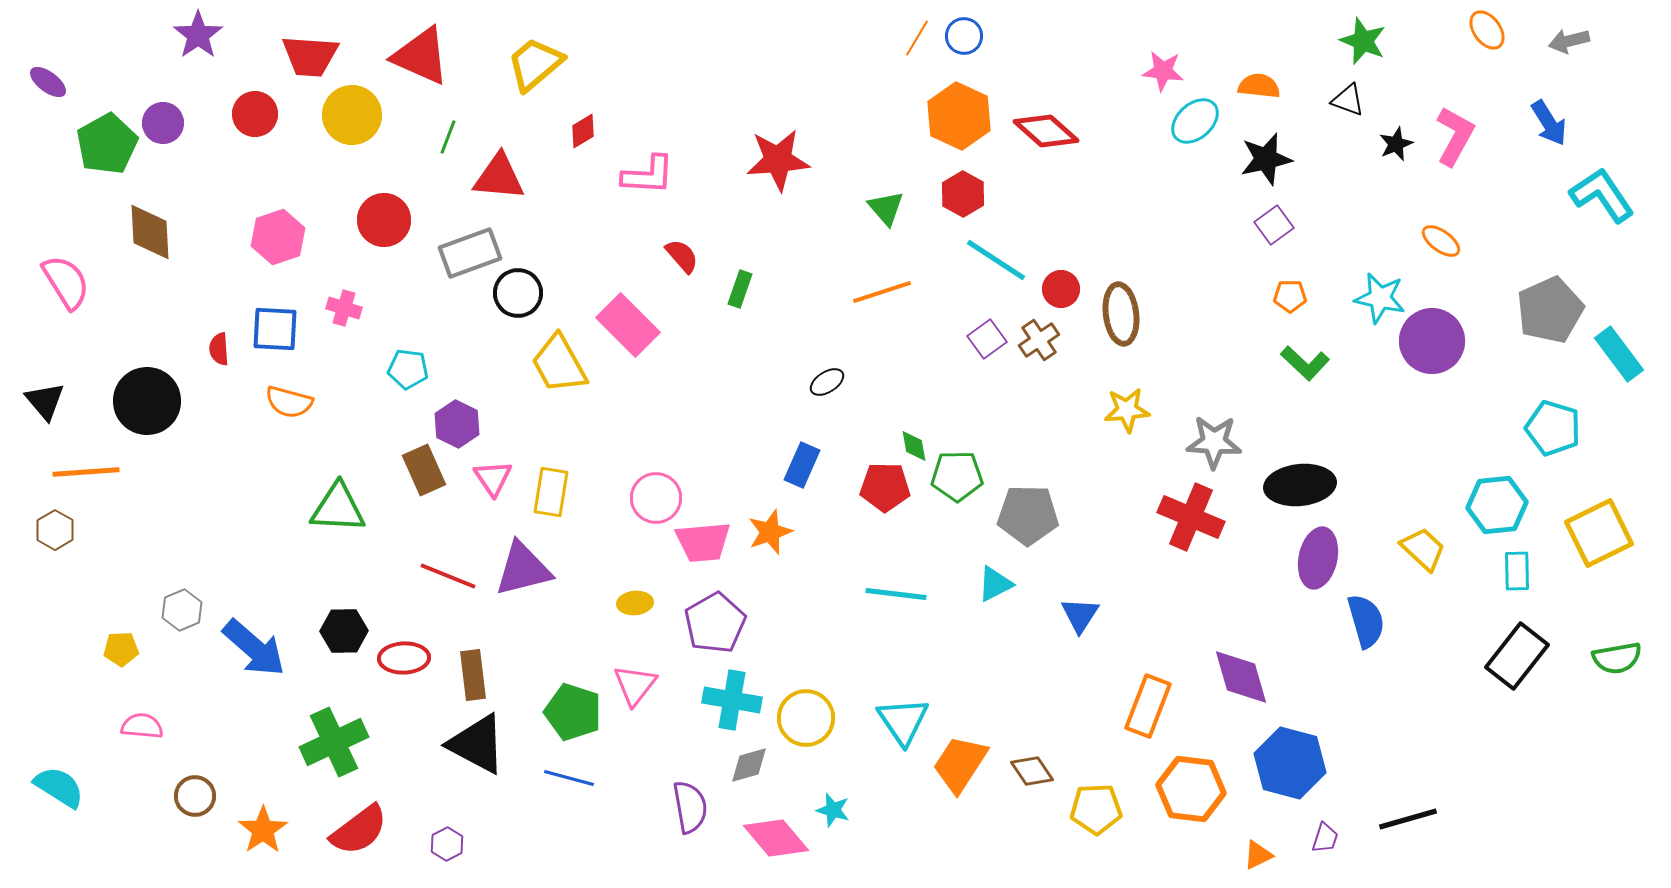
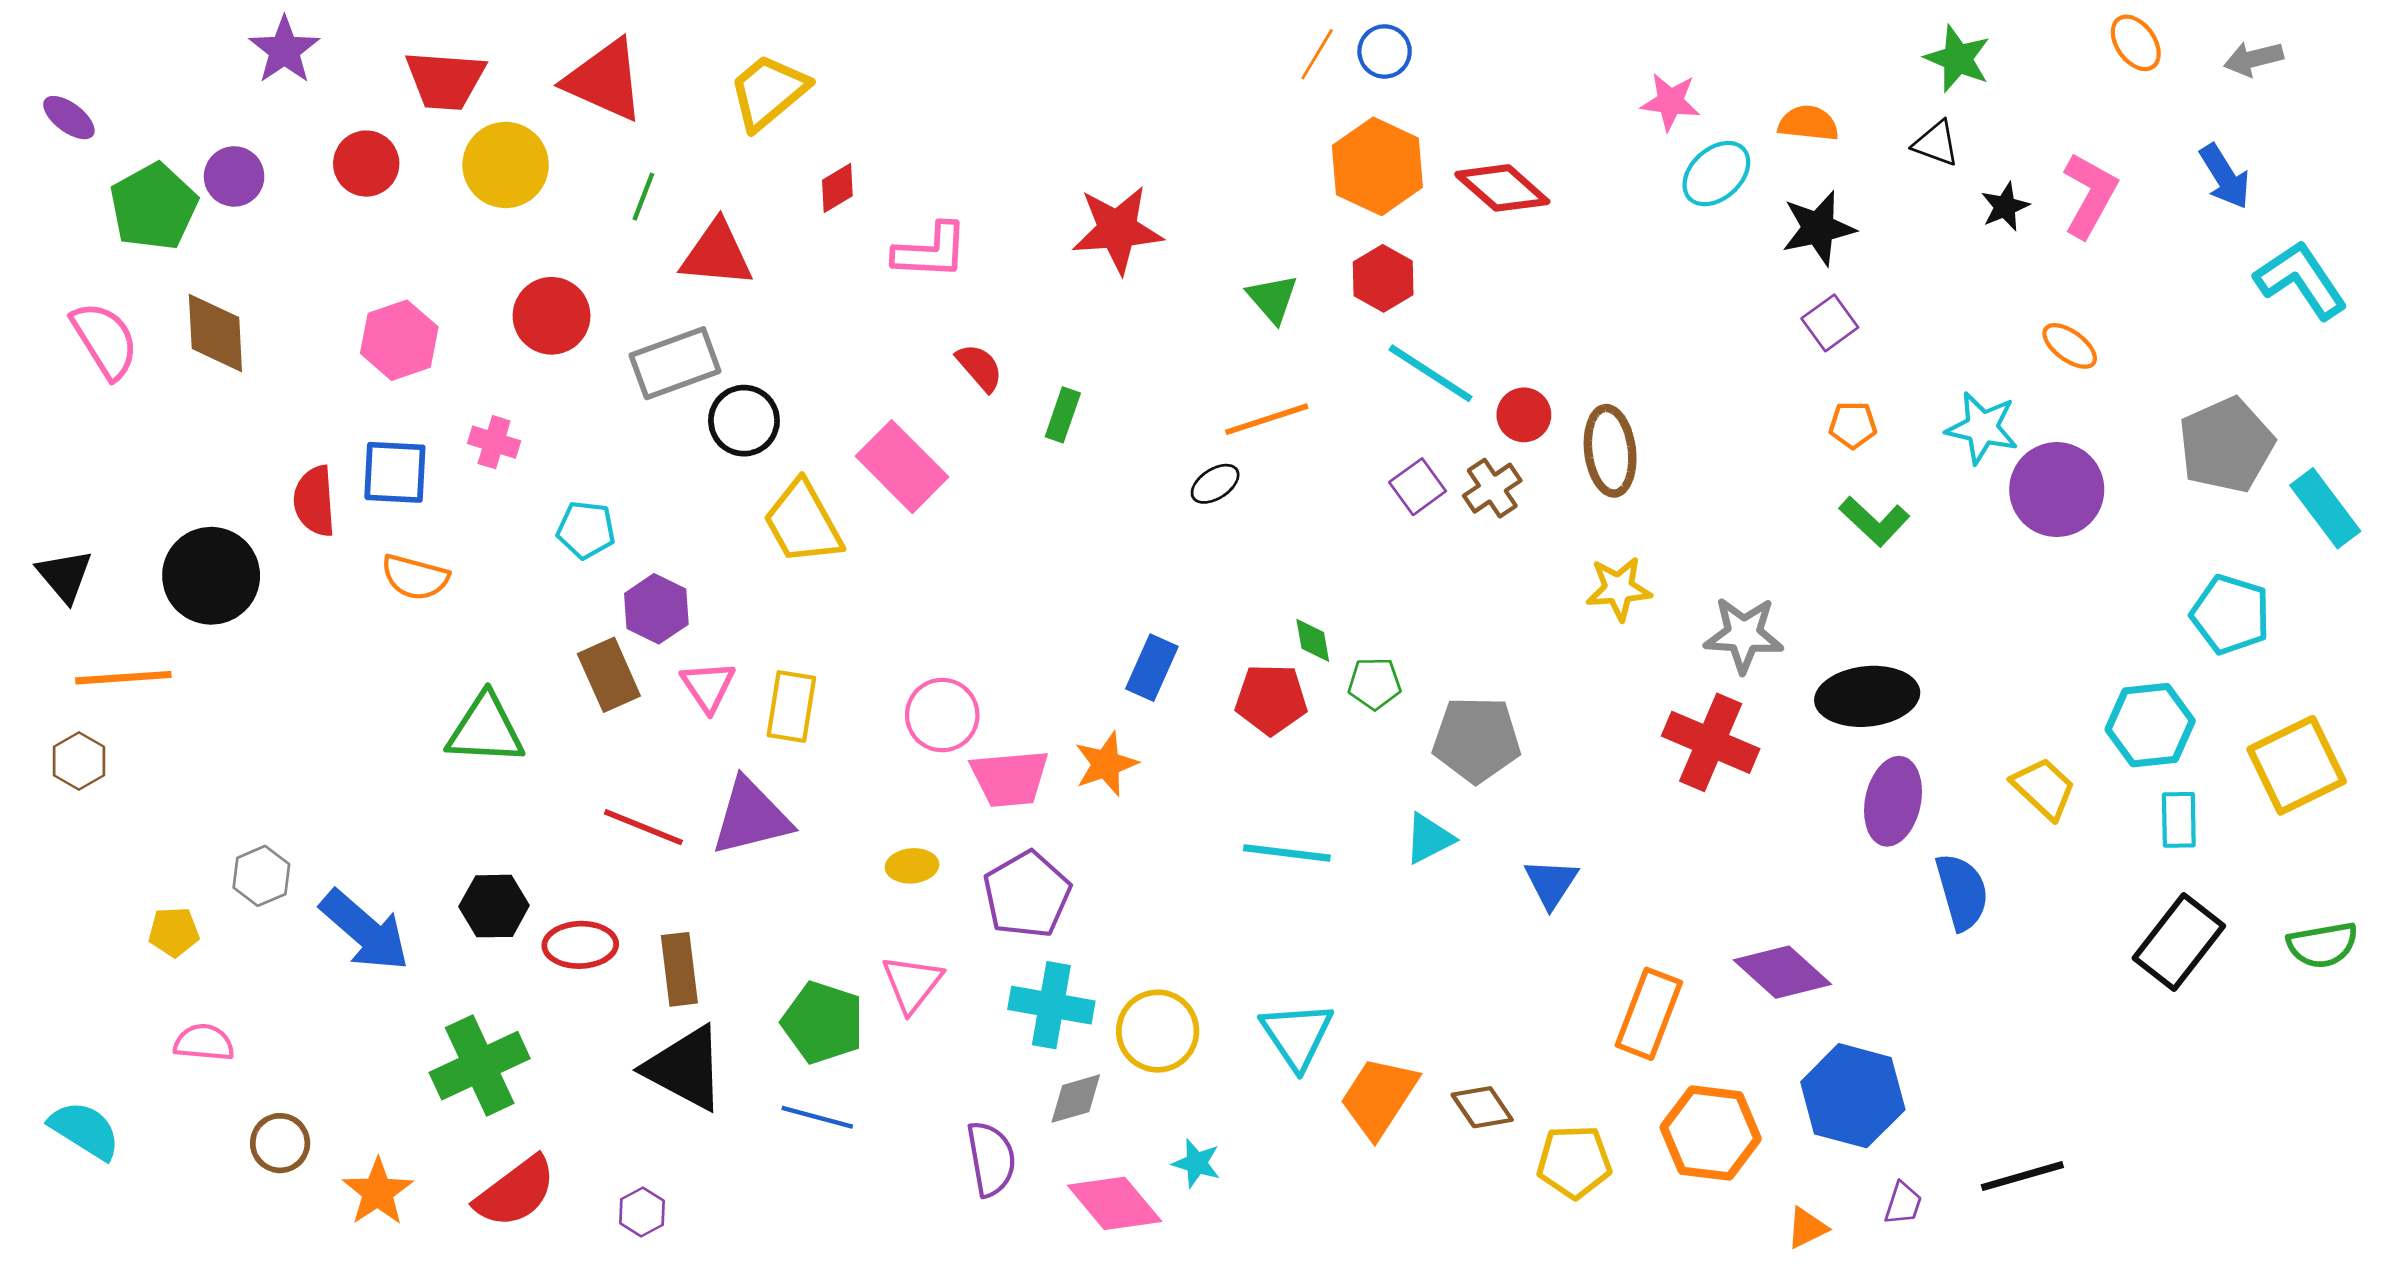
pink semicircle: (66, 282) -> (105, 340), moved
red semicircle: (219, 349) -> (315, 501), size x1.5
black ellipse: (827, 382) -> (1215, 484), moved
green pentagon: (957, 476) -> (1375, 683), size x0.7
purple diamond: (1241, 677) -> (1782, 972), turned -32

